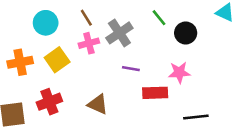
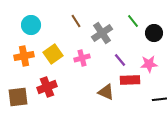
cyan circle: (46, 23) -> (31, 25), moved
pink cross: (89, 43) -> (82, 58), moved
purple line: (131, 69) -> (120, 60), moved, turned 40
brown triangle: (98, 104) -> (106, 92), moved

